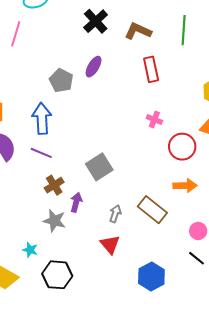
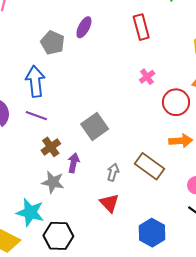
pink cross: (154, 119) -> (147, 77), turned 35
cyan star: (30, 250) -> (30, 212), size x1.8

